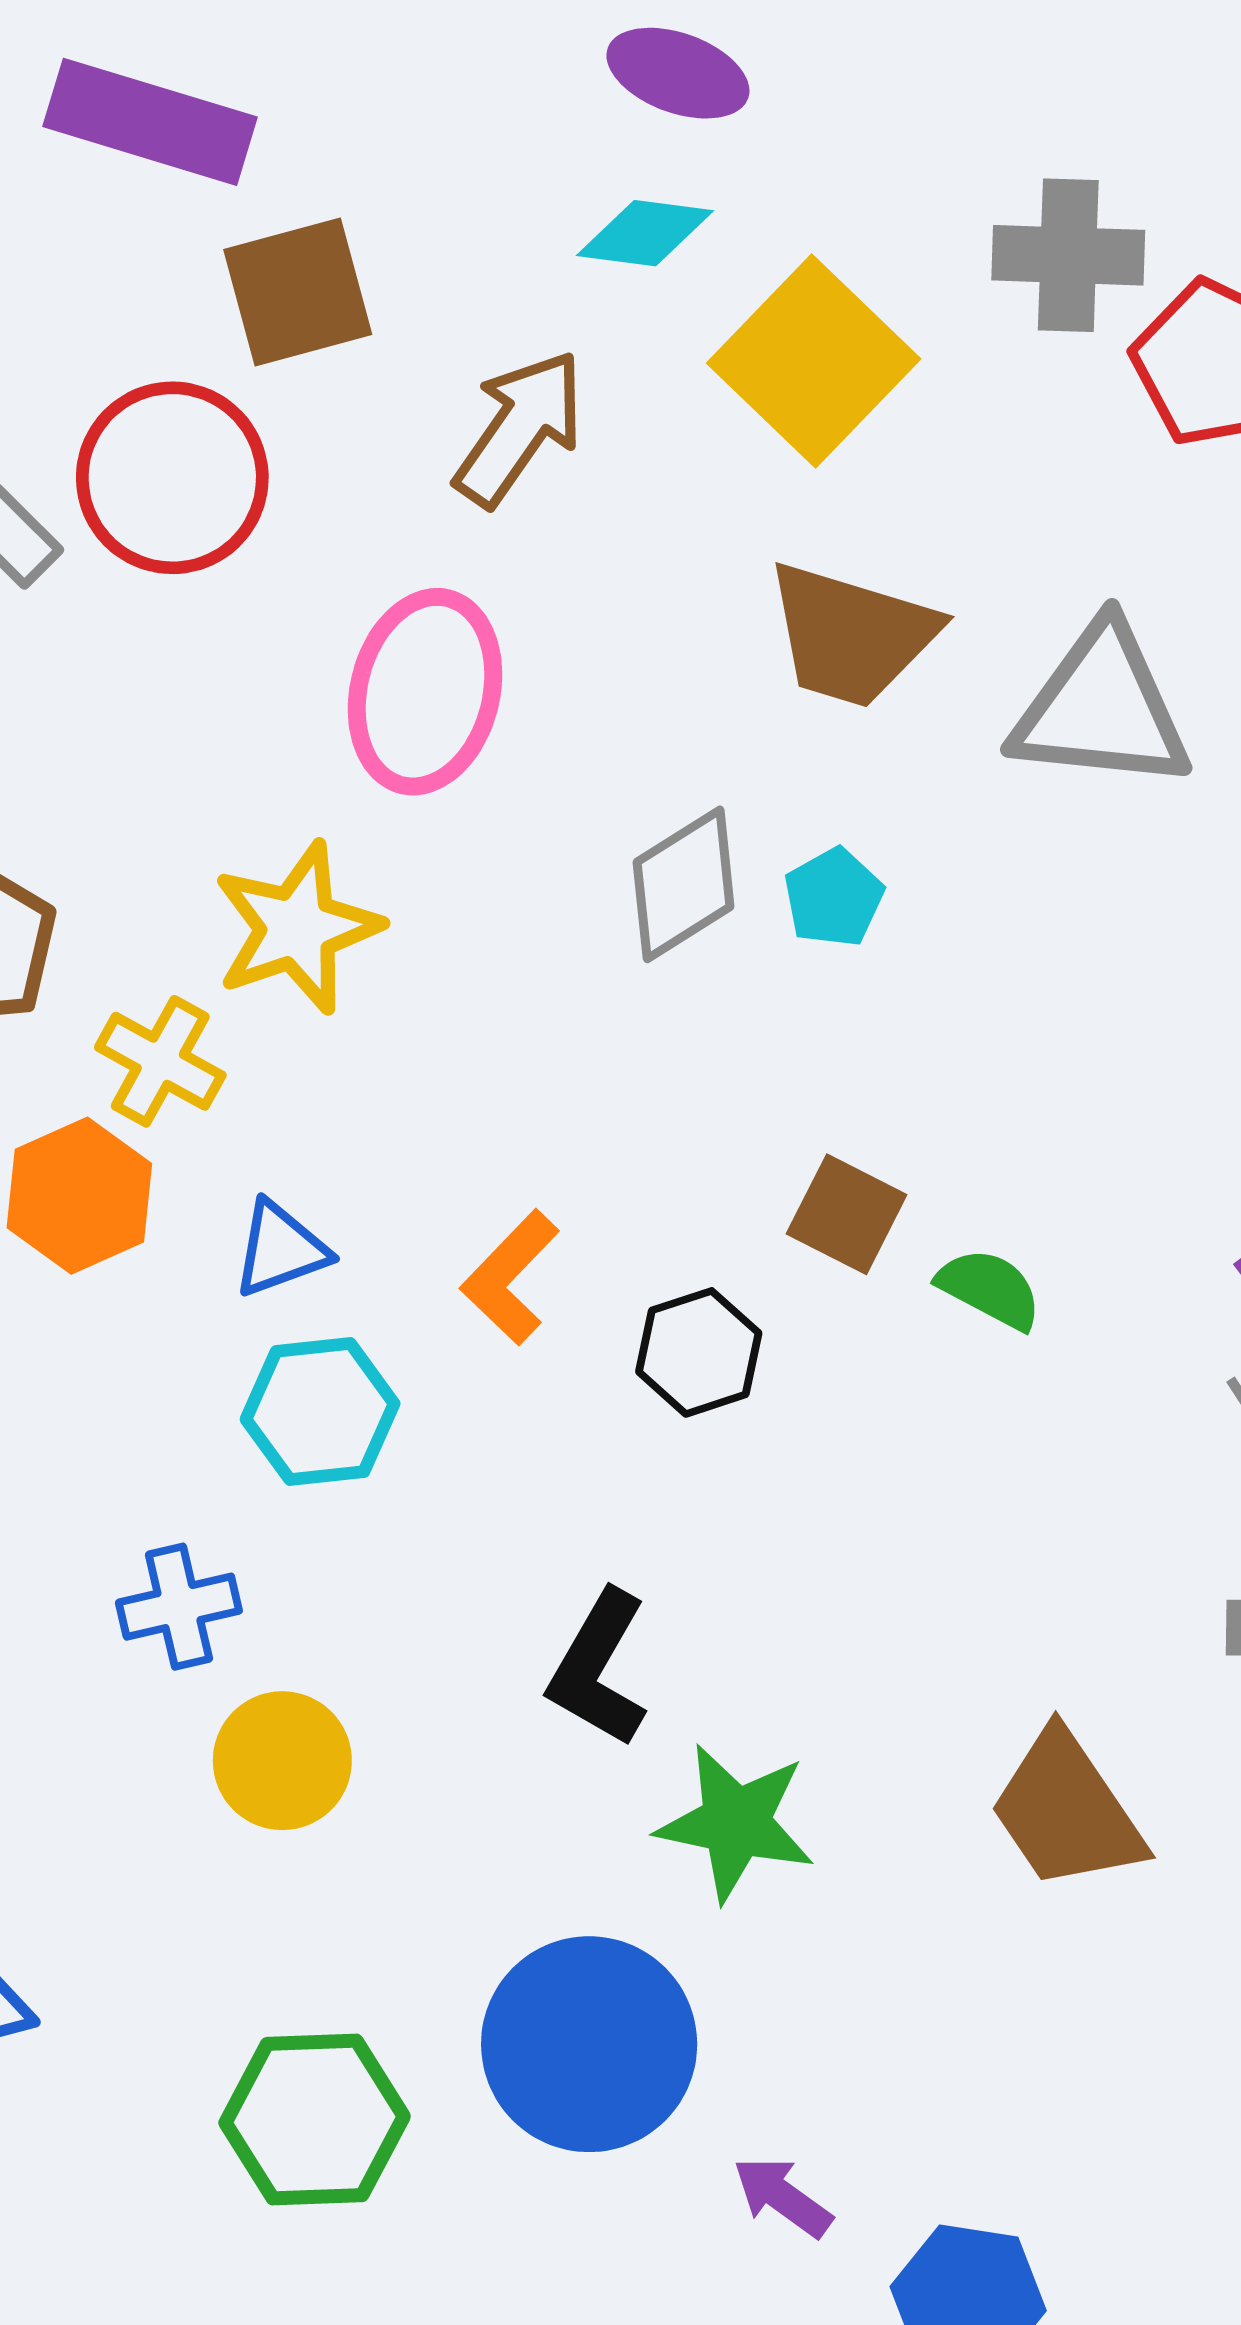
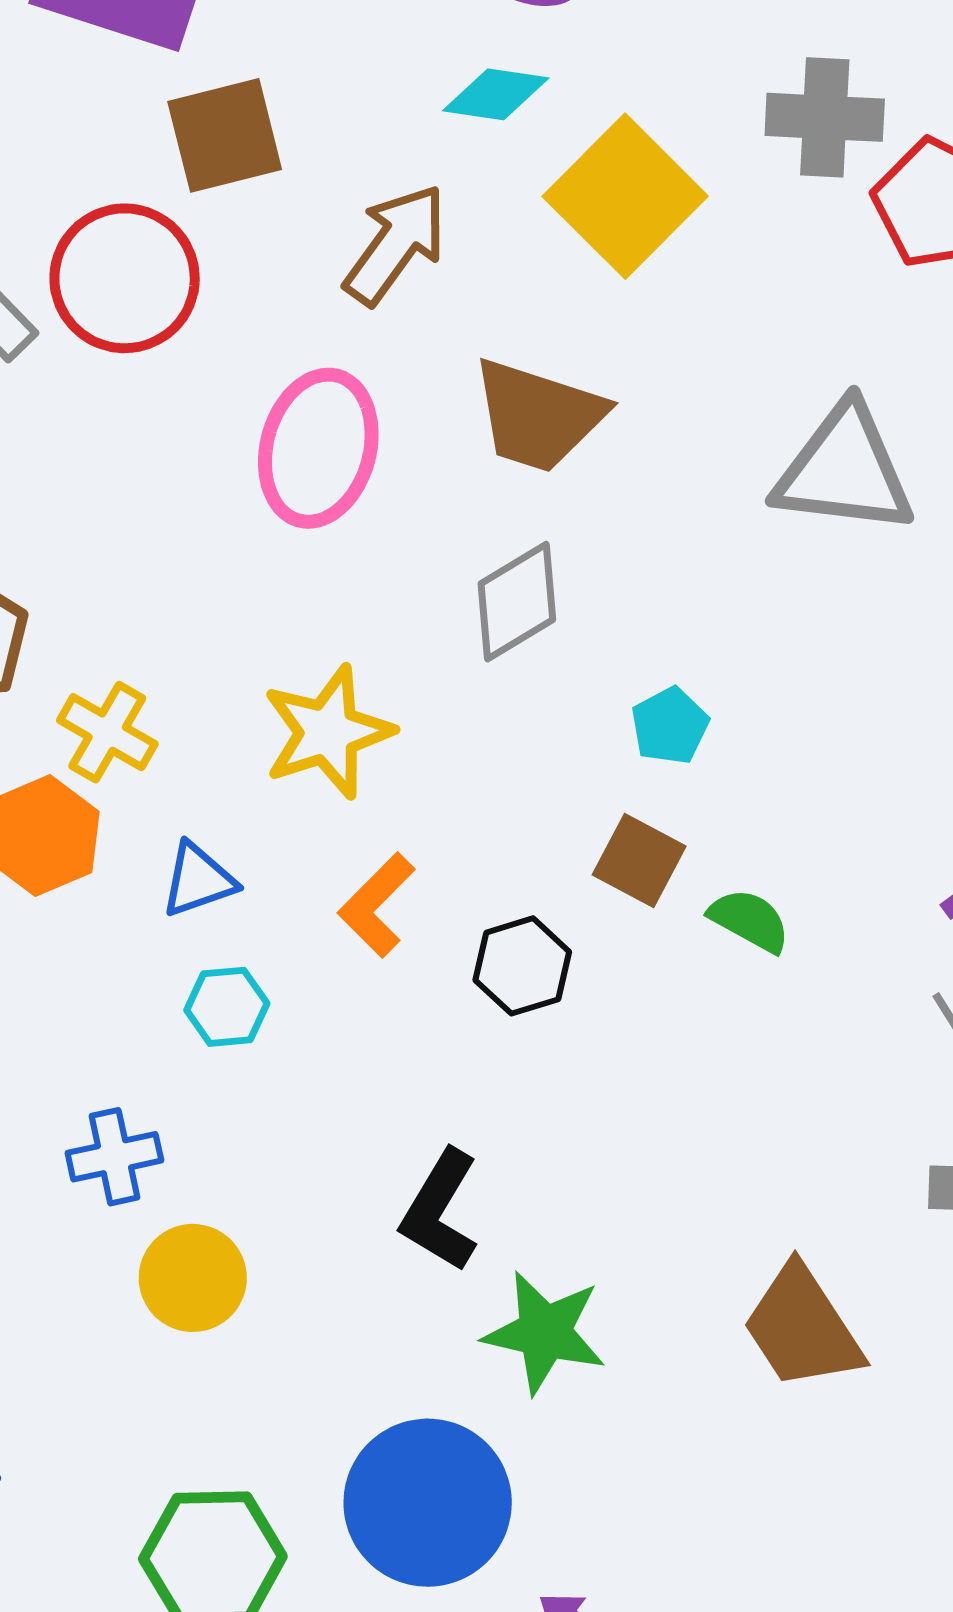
brown trapezoid: (851, 635) -> (538, 415), moved
cyan pentagon: (834, 897) -> (670, 726), moved
yellow star: (297, 928) -> (328, 732), moved
cyan hexagon: (320, 1411) -> (227, 1007), size x0.7

